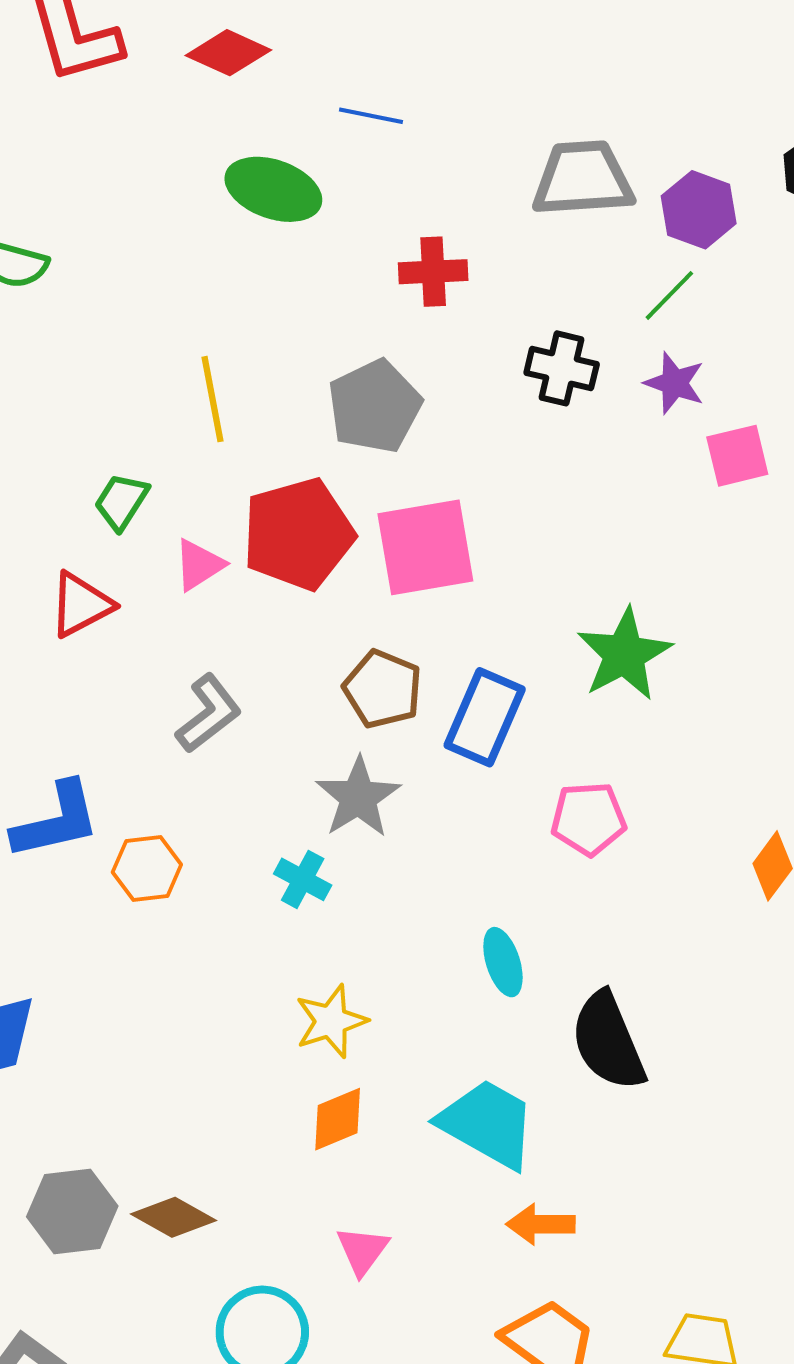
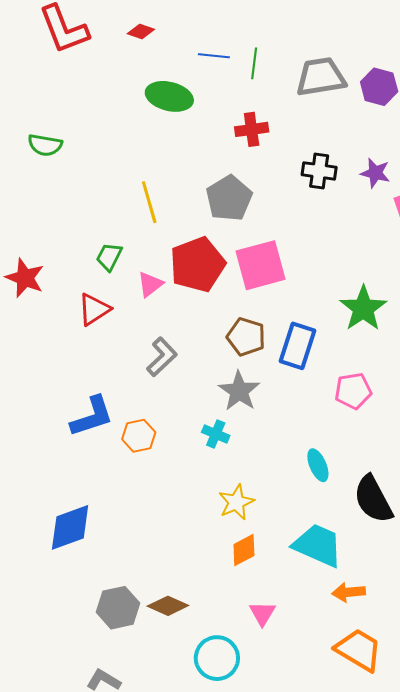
red diamond: (228, 53) -> (141, 31), size x0.7
green line: (669, 295) -> (254, 63), moved, turned -32

